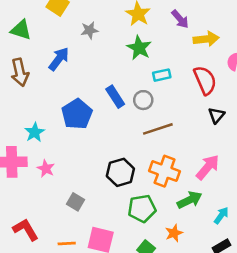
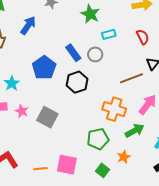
red semicircle: (205, 80) -> (143, 37), size x0.7
brown line: (158, 129) -> (132, 78), moved
black hexagon: (120, 172) -> (77, 82), moved
gray square: (76, 202) -> (47, 117), moved, size x1.5

